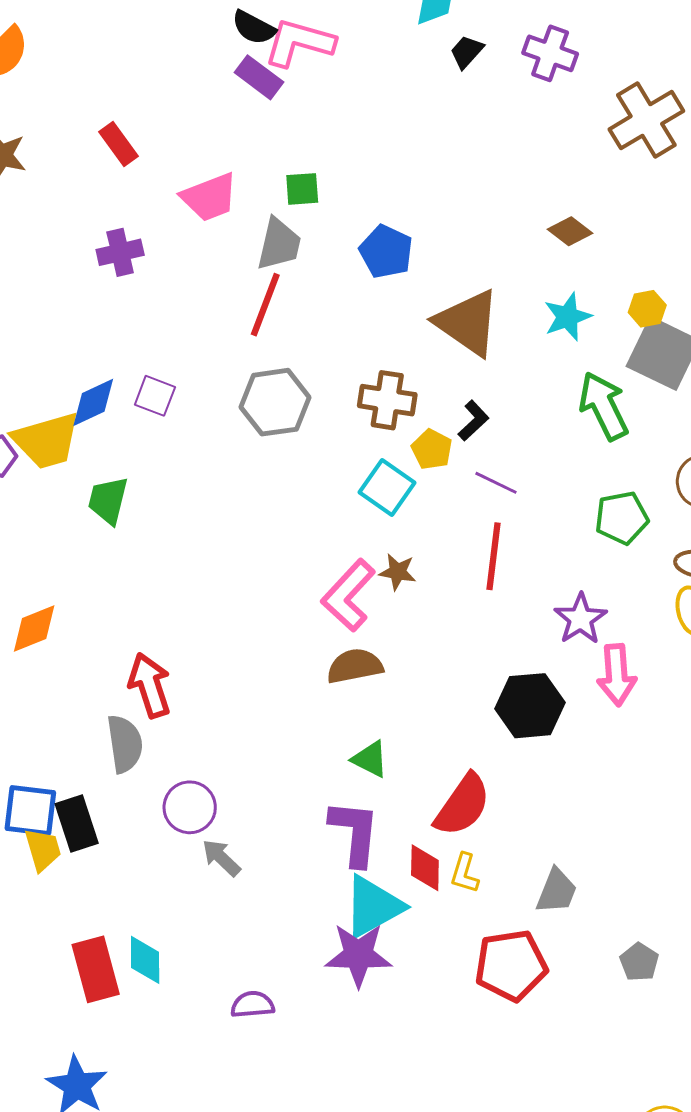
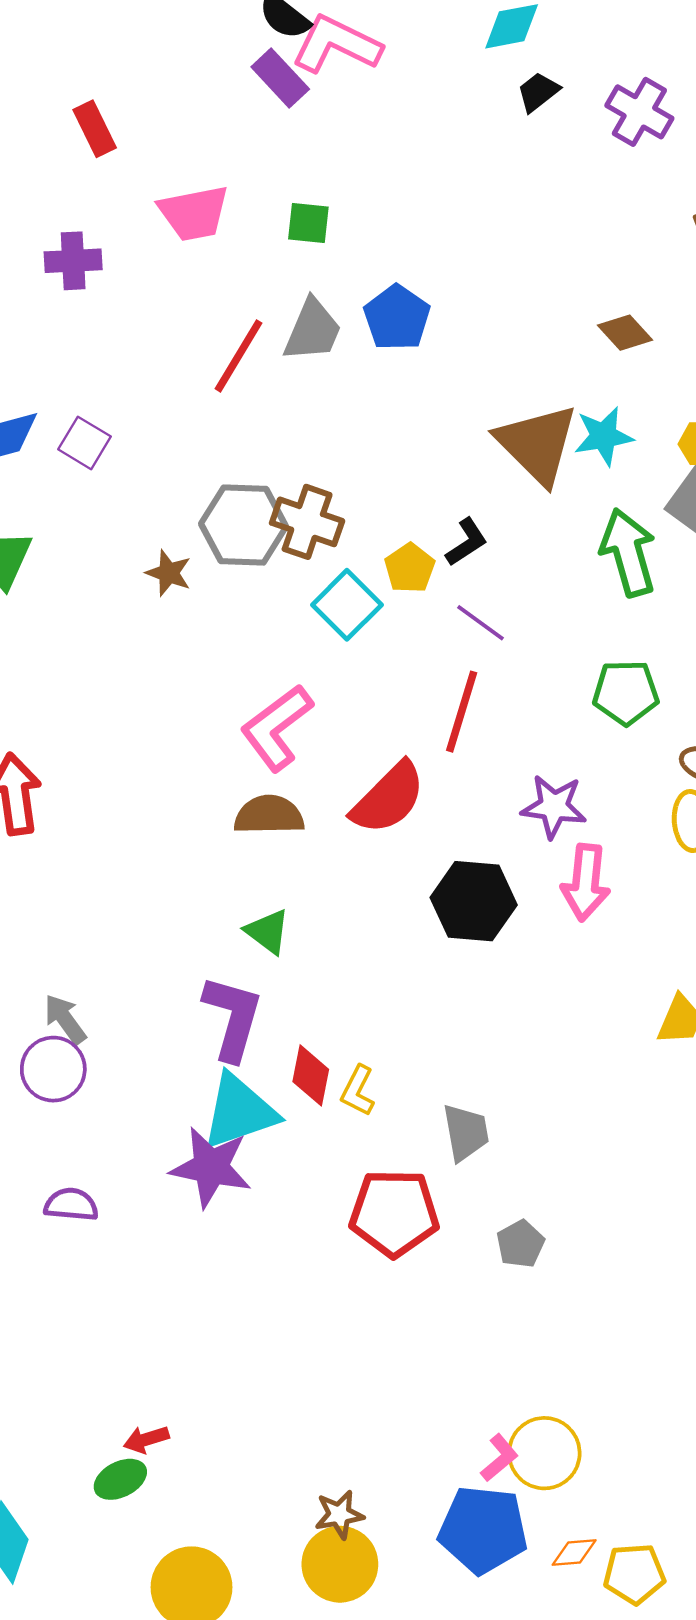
gray trapezoid: (279, 244) -> (313, 330), moved
brown triangle: (468, 323) -> (537, 444), moved
brown cross: (387, 400) -> (307, 522), moved
gray hexagon: (275, 402) -> (244, 525), moved
brown star: (398, 572) -> (169, 573), moved
purple star: (580, 619) -> (554, 806), turned 30
red semicircle: (463, 805) -> (388, 798), moved
purple circle: (190, 807) -> (53, 1069), moved
gray trapezoid: (557, 891) -> (466, 1132), turned -42
gray pentagon: (639, 962) -> (521, 1244), moved

